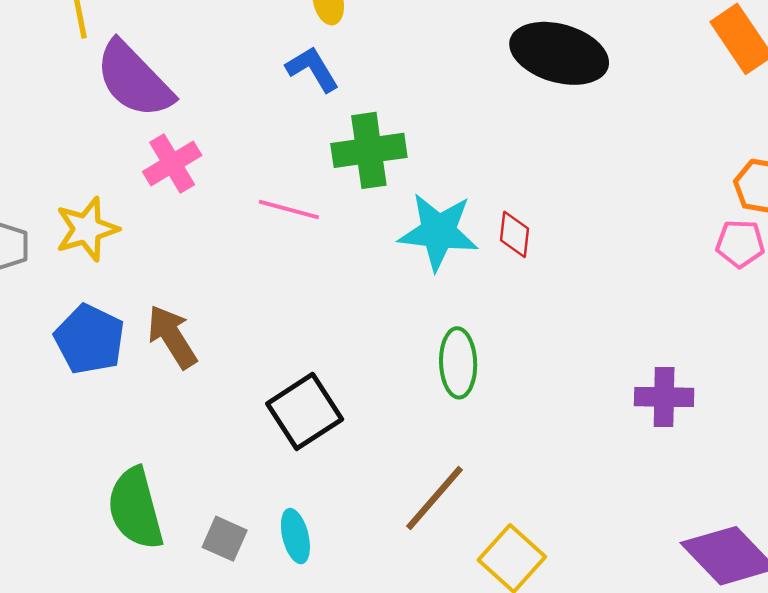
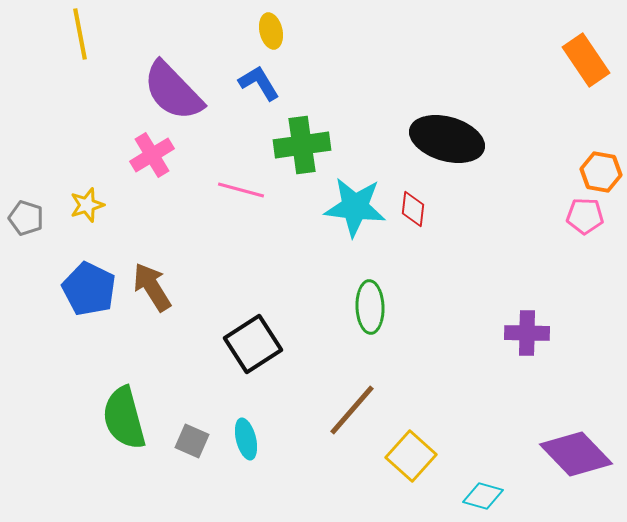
black ellipse: (559, 53) -> (447, 139), moved
purple semicircle: (134, 80) -> (173, 91), moved
yellow star: (87, 229) -> (87, 205), size x0.7

